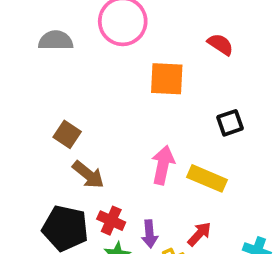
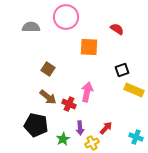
brown square: (67, 134) -> (48, 69), moved
yellow rectangle: (207, 178) -> (134, 90), moved
red cross: (111, 221) -> (69, 104), moved

